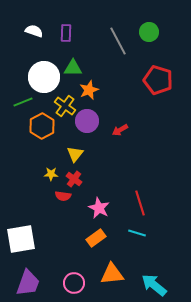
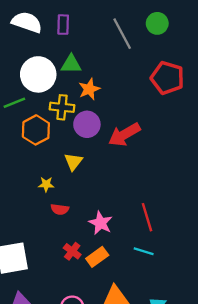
white semicircle: (34, 31) -> (27, 22), size x1.5
yellow cross: (65, 106) -> (62, 107), turned -30
red arrow: (120, 130) -> (124, 134), size x1.8
red cross: (74, 179) -> (72, 251), moved

